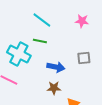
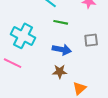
green line: (40, 41) -> (61, 22), moved

